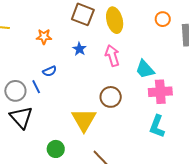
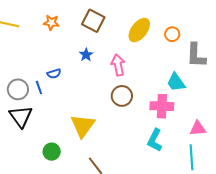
yellow ellipse: (115, 20) -> (139, 30), moved, turned 45
orange star: (44, 37) -> (51, 23), moved
cyan trapezoid: (145, 69) -> (176, 82), moved
brown circle: (111, 97) -> (122, 96), moved

